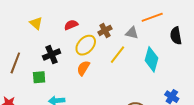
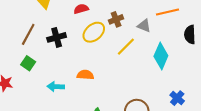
brown line: (15, 63) -> (28, 34), moved
orange semicircle: (83, 68) -> (85, 75), moved, turned 56
green square: (39, 77) -> (28, 63), moved, turned 32

